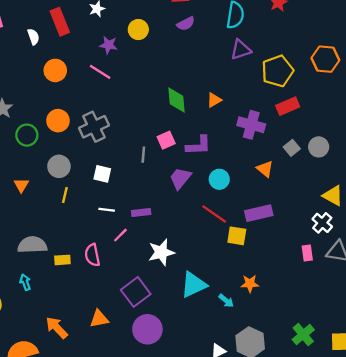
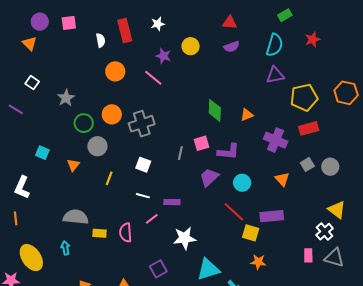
gray circle: (59, 166) -> (97, 146), moved
orange star: (250, 284) -> (258, 262), moved
purple square: (136, 292) -> (158, 269), size x0.7

